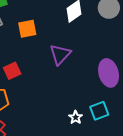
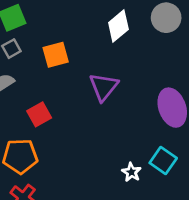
cyan square: (99, 111) -> (163, 161), turned -30

